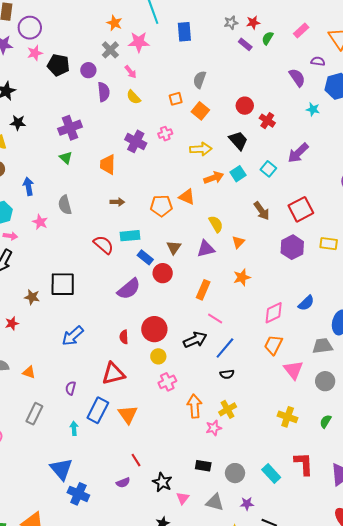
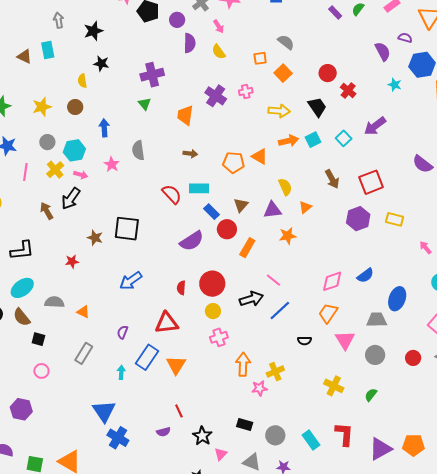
gray semicircle: (200, 80) -> (286, 42), turned 102
orange star: (242, 277) -> (288, 236), moved
orange rectangle: (203, 290) -> (247, 248), moved
black semicircle: (227, 374) -> (304, 341), moved

